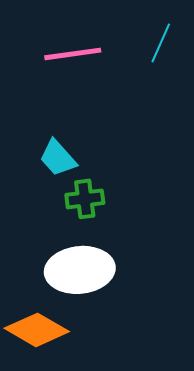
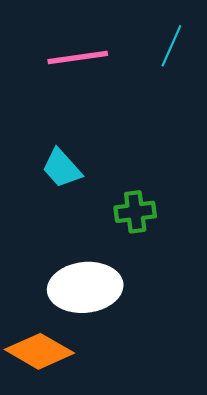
green cross: (85, 199) -> (135, 212), moved

